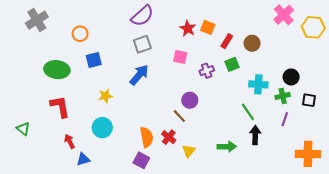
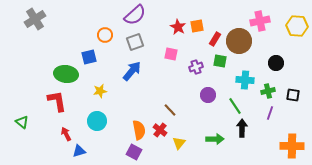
pink cross: (284, 15) -> (260, 21), moved, turned 30
orange square: (208, 27) -> (197, 26), turned -32
orange circle: (80, 34) -> (105, 35), moved
brown circle: (252, 43) -> (239, 41), size x1.6
green square: (232, 64) -> (220, 61), turned 32
green ellipse: (57, 70) -> (66, 74), moved
black circle: (291, 77) -> (276, 63), moved
purple circle: (190, 100) -> (208, 95), moved

